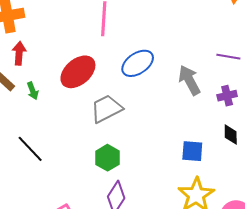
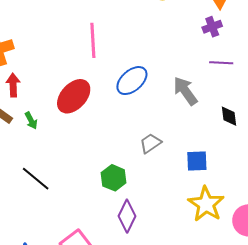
purple cross: (227, 96) -> (212, 27), moved
gray trapezoid: (106, 109) -> (150, 143), moved, size x0.7
black diamond: (231, 134) -> (229, 116), moved

